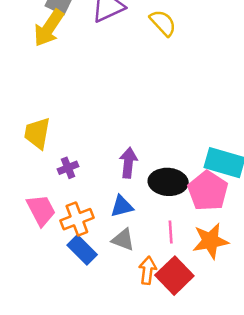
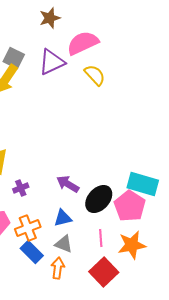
purple arrow: (128, 163) -> (68, 184), turned -65
black ellipse: (168, 182) -> (99, 199), turned -52
orange arrow: (148, 270) -> (58, 268), moved

